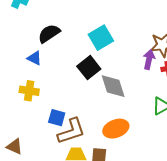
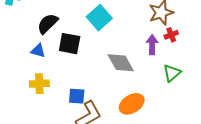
purple arrow: (149, 59) -> (152, 45), moved
black square: (89, 68) -> (70, 44), moved, turned -30
blue square: (57, 118) -> (77, 96), moved

